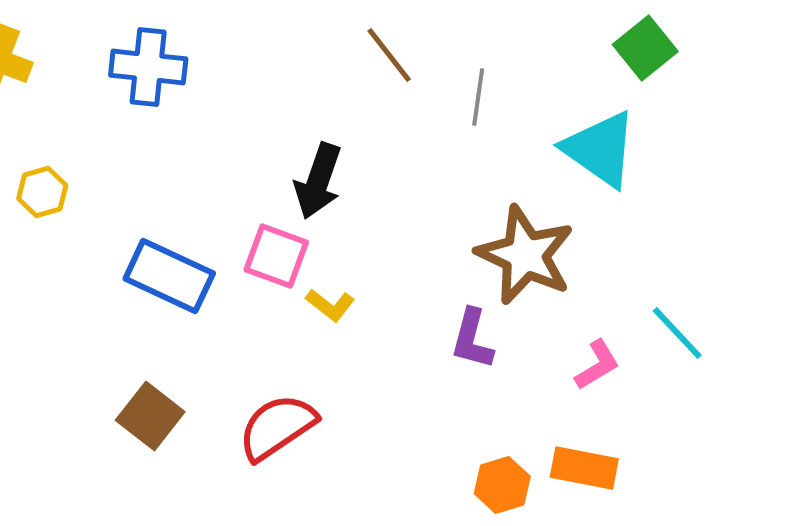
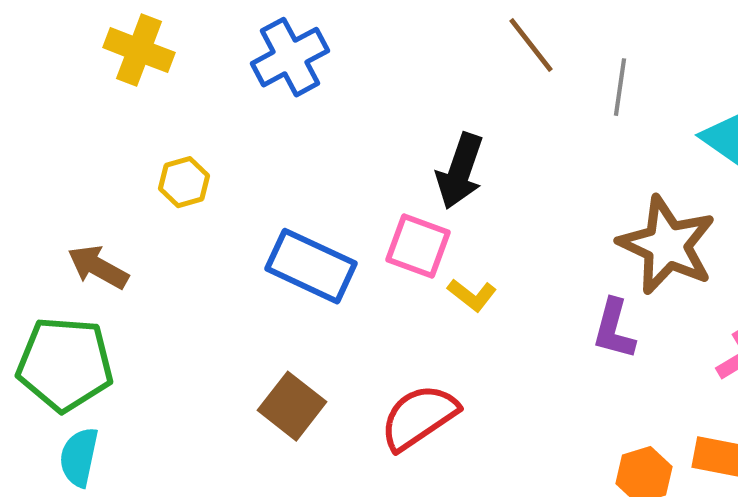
blue cross: (148, 67) -> (290, 57), turned -34

